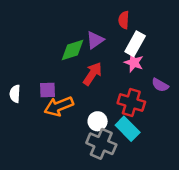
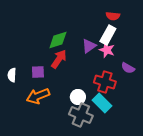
red semicircle: (124, 20) -> (113, 16), moved, turned -88
purple triangle: (95, 40) -> (89, 46), moved
red arrow: (93, 74) -> (59, 59), moved
orange arrow: (59, 106) -> (38, 96), moved

